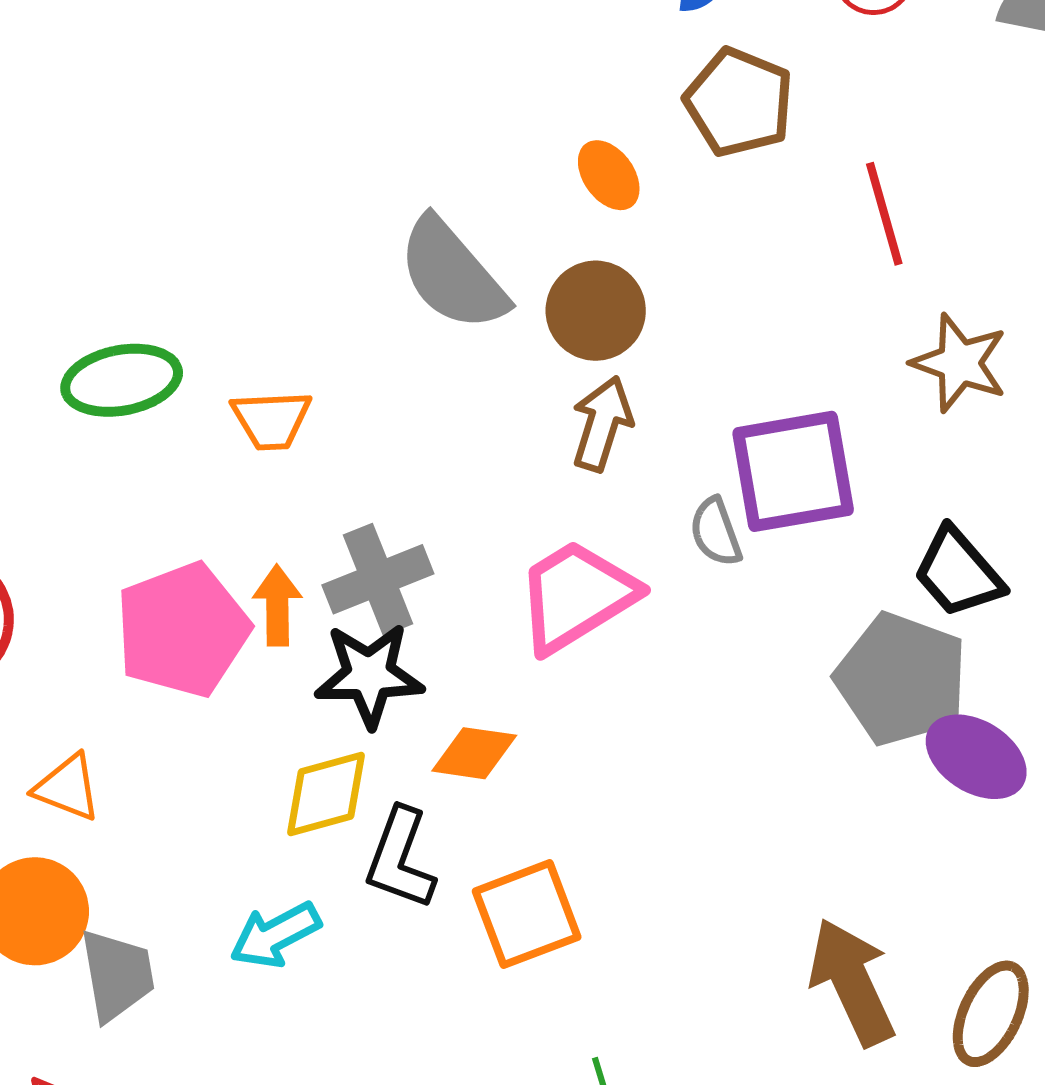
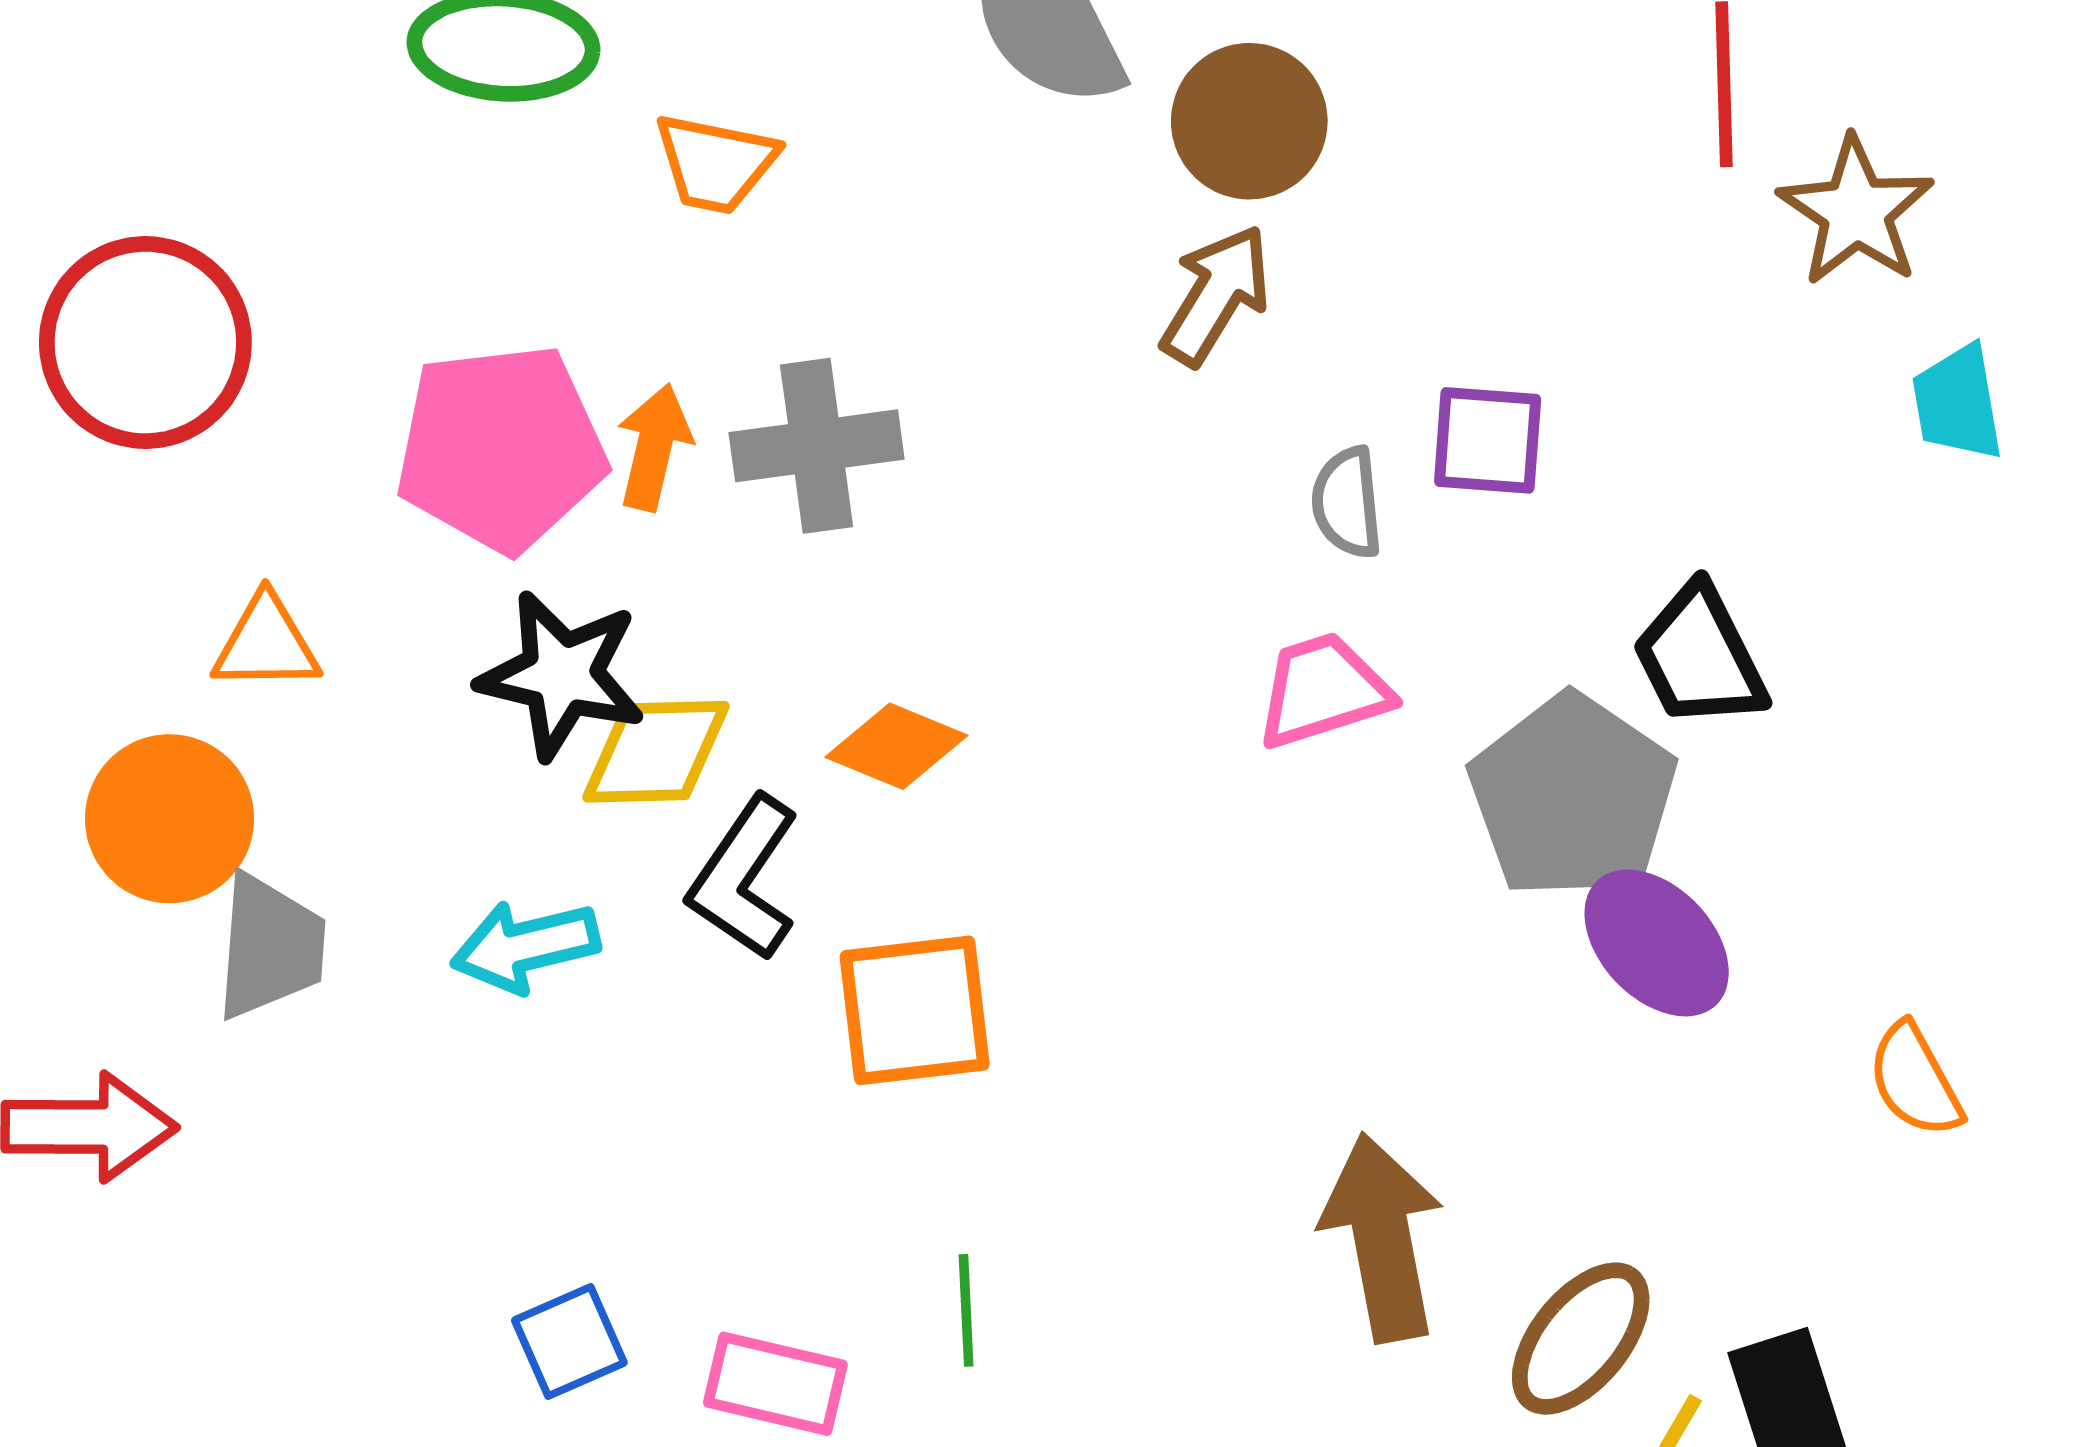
brown star: (959, 363) -> (1856, 212), moved
purple square: (793, 471) -> (1488, 440), size x0.6
pink trapezoid: (576, 596) -> (1323, 691), moved, size x0.7
black star: (369, 675) -> (562, 675), moved
orange triangle: (67, 788) -> (266, 643), turned -36

